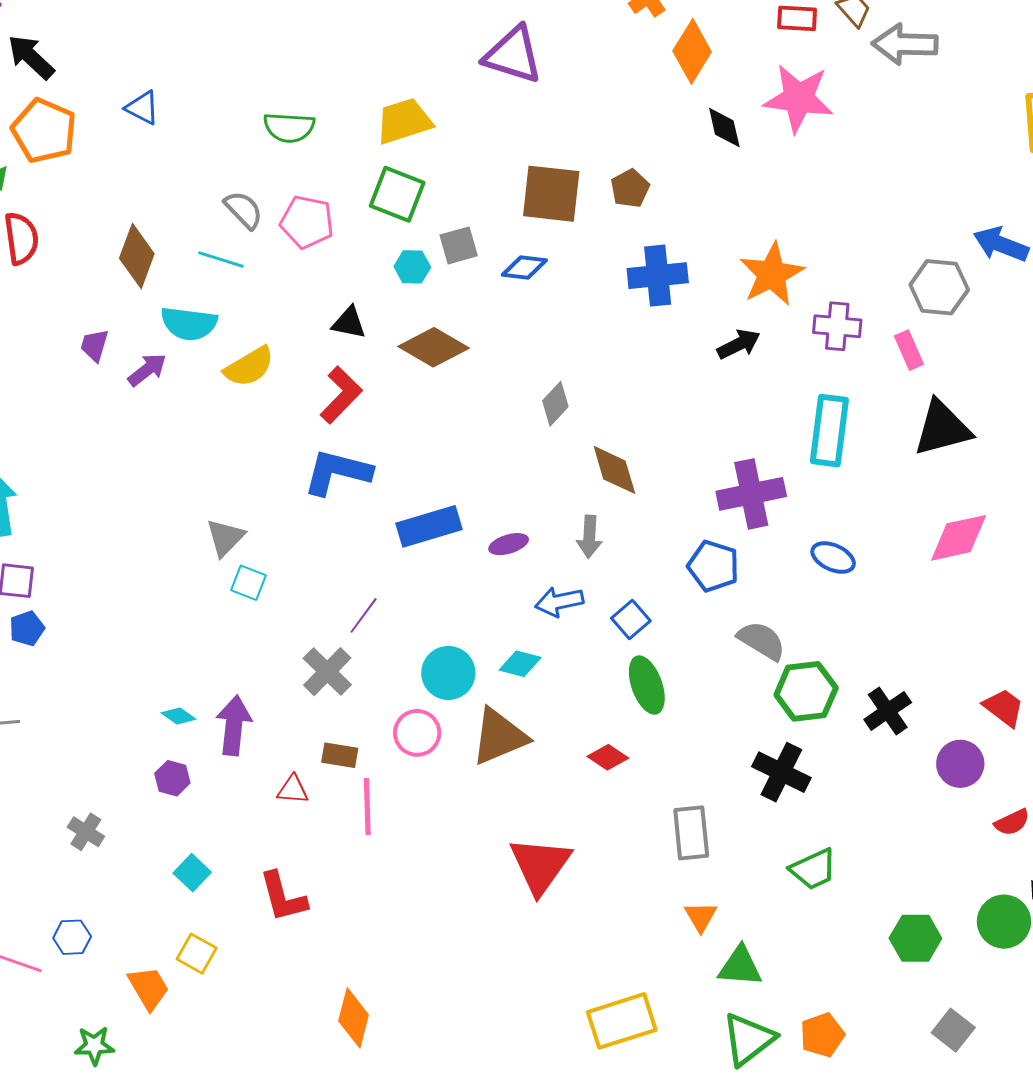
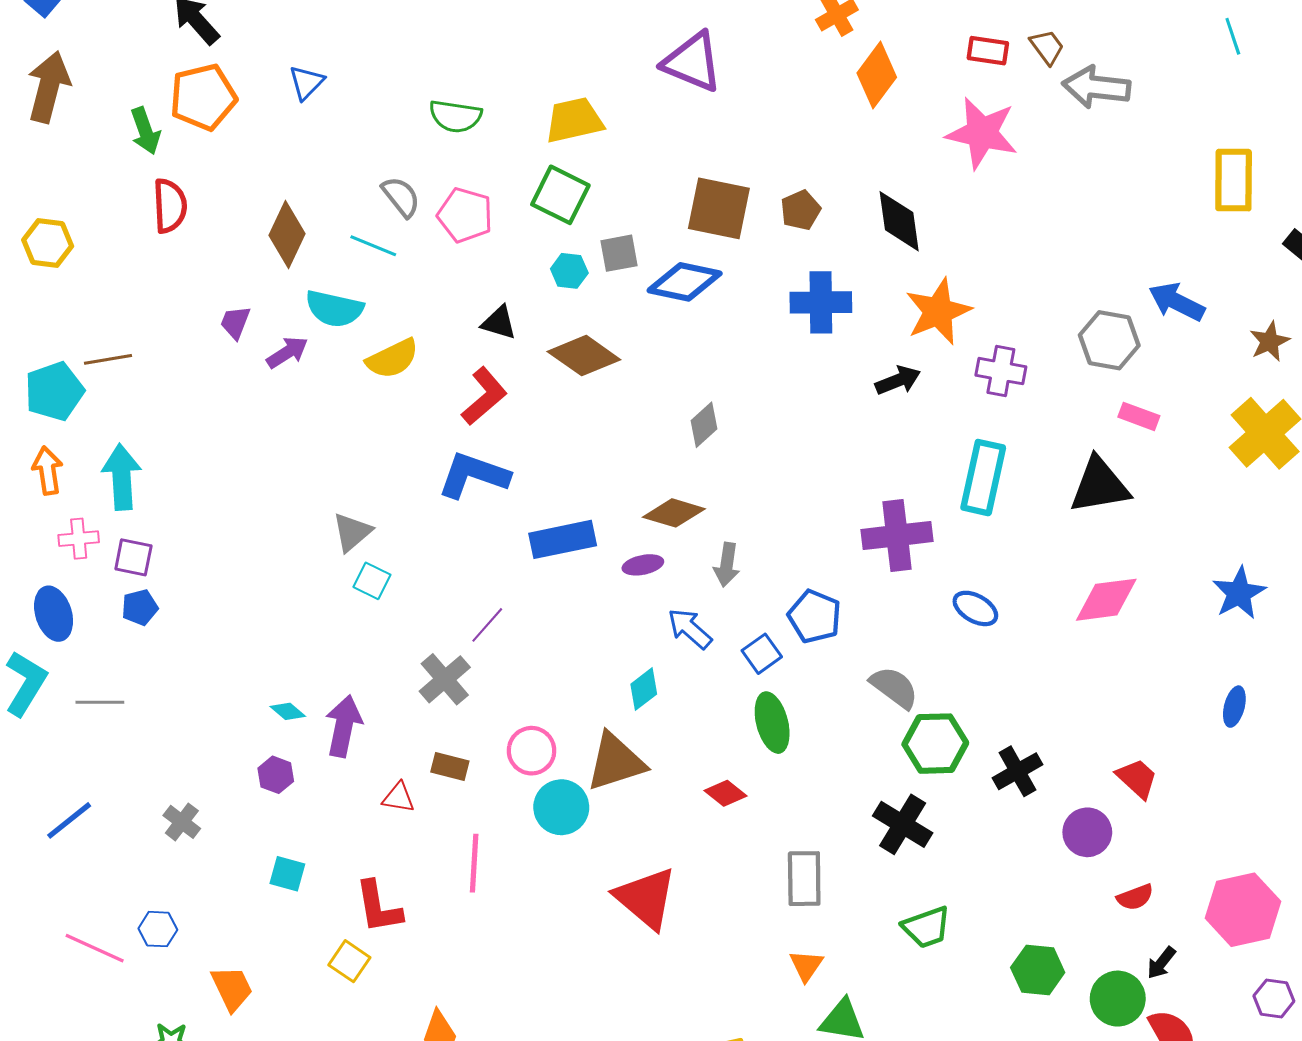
blue triangle: (142, 108) -> (306, 83), turned 42
black diamond: (724, 128) -> (899, 221), moved, size x1.4
orange pentagon: (44, 131) -> (203, 97), turned 30
blue diamond: (524, 268) -> (685, 282), size x1.5
pink rectangle: (909, 350) -> (1139, 416), moved, turned -51
brown diamond: (614, 470) -> (674, 513), moved, turned -62
blue pentagon: (713, 566) -> (815, 616), moved
blue arrow: (559, 602) -> (690, 629), turned 48
cyan diamond: (520, 664) -> (644, 689), turned -57
cyan circle: (448, 673) -> (561, 807), moved
pink line: (367, 806) -> (474, 863), moved
red triangle: (540, 865) -> (646, 898), turned -30
cyan square: (192, 873) -> (287, 874), turned -33
green hexagon: (915, 938) -> (1038, 970), moved
yellow square: (197, 954) -> (349, 961), moved

